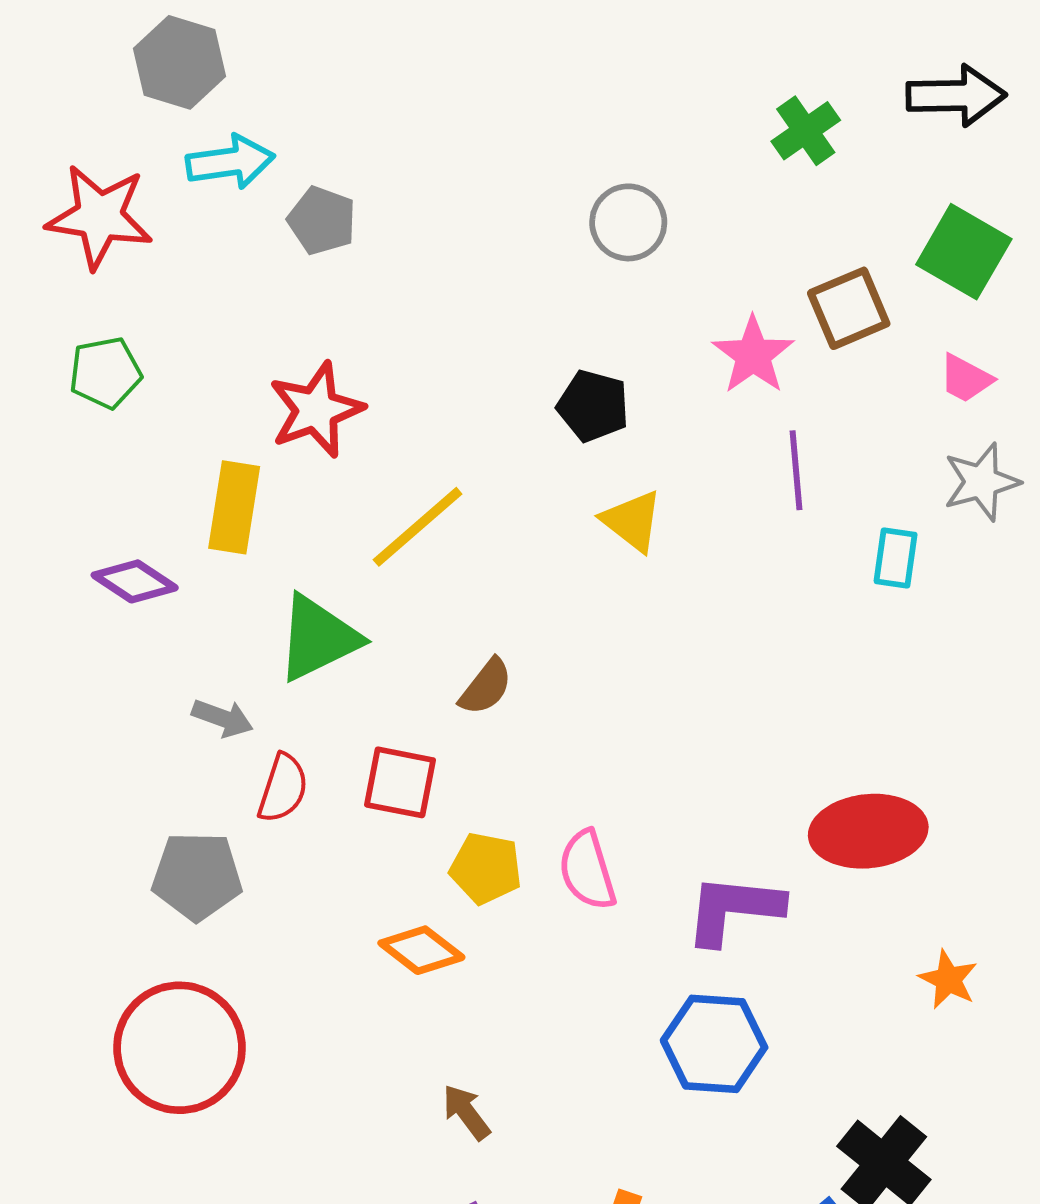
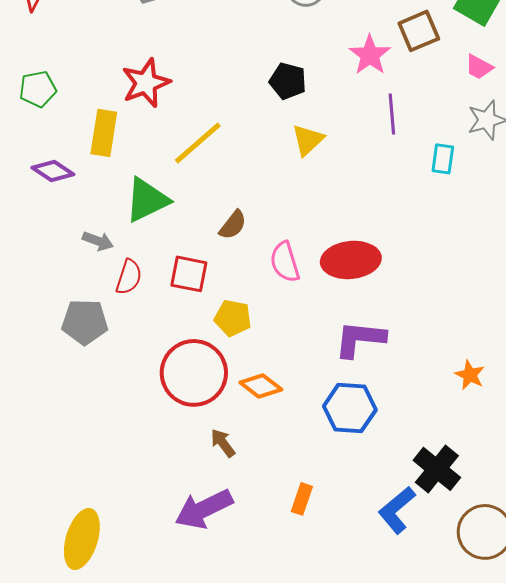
green pentagon: (105, 373) -> (38, 89), moved
yellow triangle: (632, 521) -> (308, 140), turned 39
red ellipse: (868, 831) -> (351, 260), moved
pink semicircle: (587, 870) -> (285, 262), moved
orange diamond: (421, 950) -> (261, 386), moved
red circle: (179, 1048) -> (194, 373), moved

